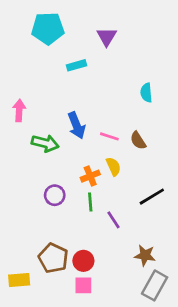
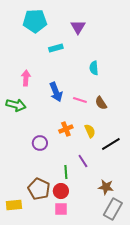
cyan semicircle: (146, 93) -> (94, 68), moved
pink arrow: (19, 110) -> (26, 78), moved
green arrow: (45, 143) -> (16, 105), moved
yellow semicircle: (113, 166) -> (90, 131), moved
green line: (90, 202) -> (66, 172), moved

